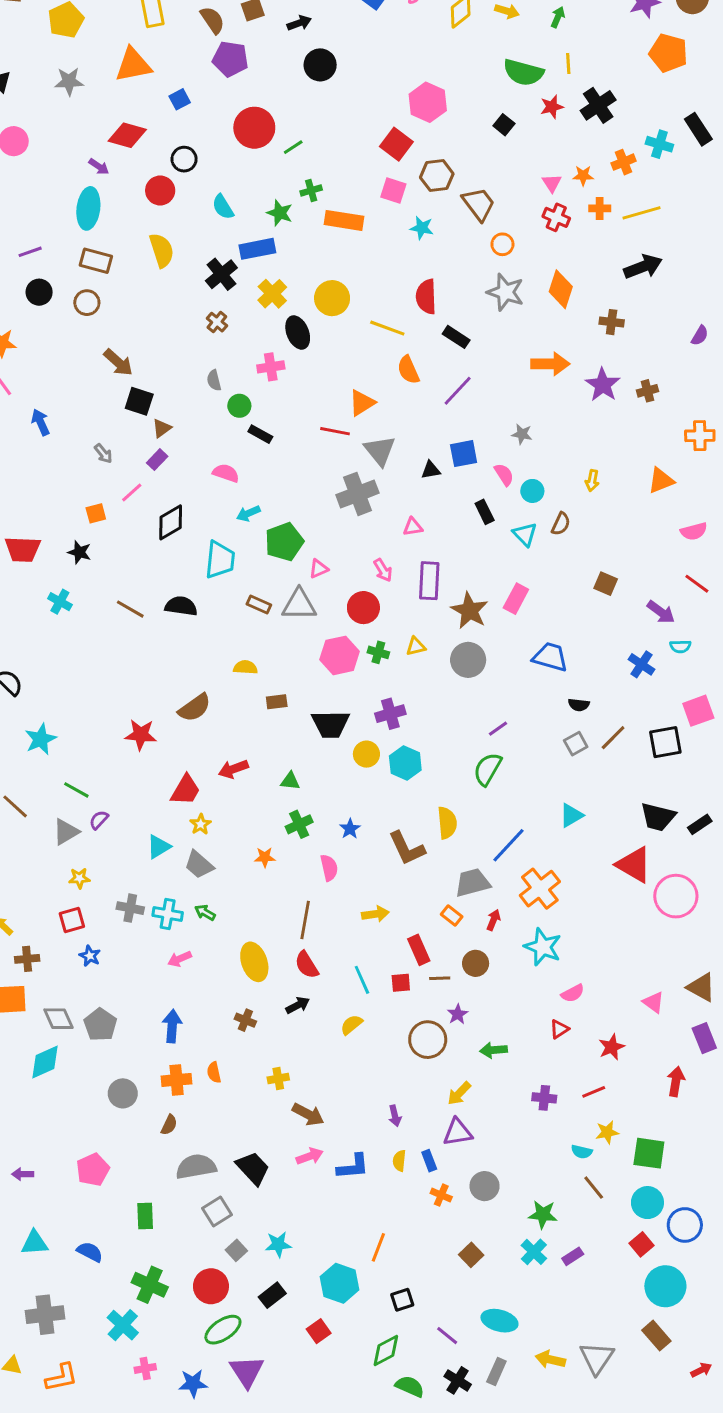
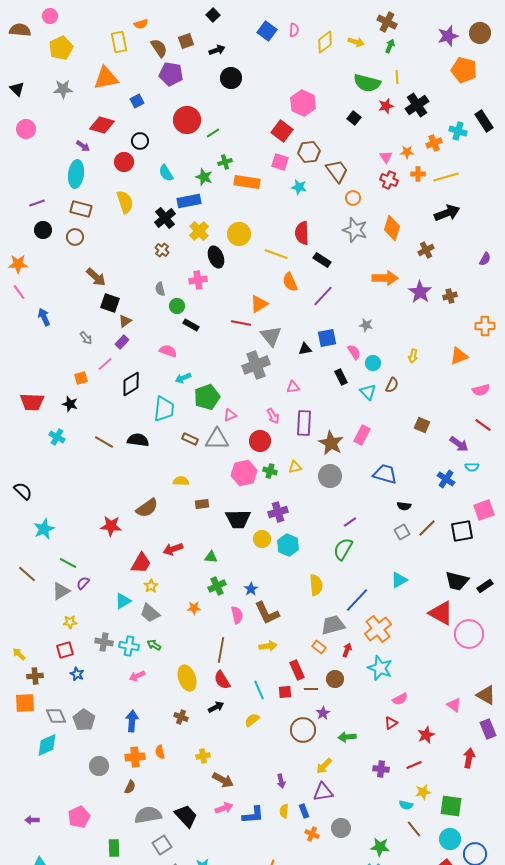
brown cross: (612, 322) -> (426, 250), turned -35
brown L-shape: (407, 848) -> (267, 613), moved

